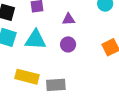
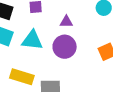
purple circle: (68, 44) -> (65, 47), size x1.5

